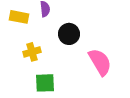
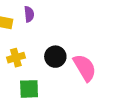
black circle: (69, 34) -> (55, 57), moved

